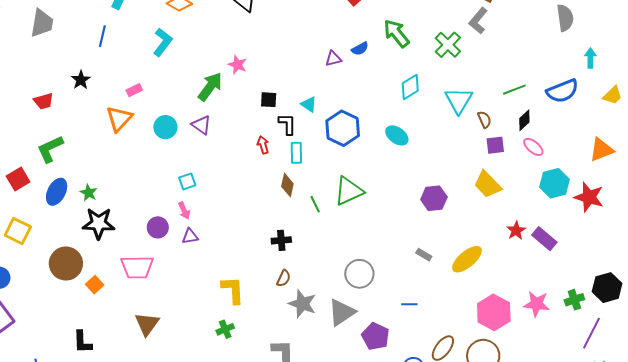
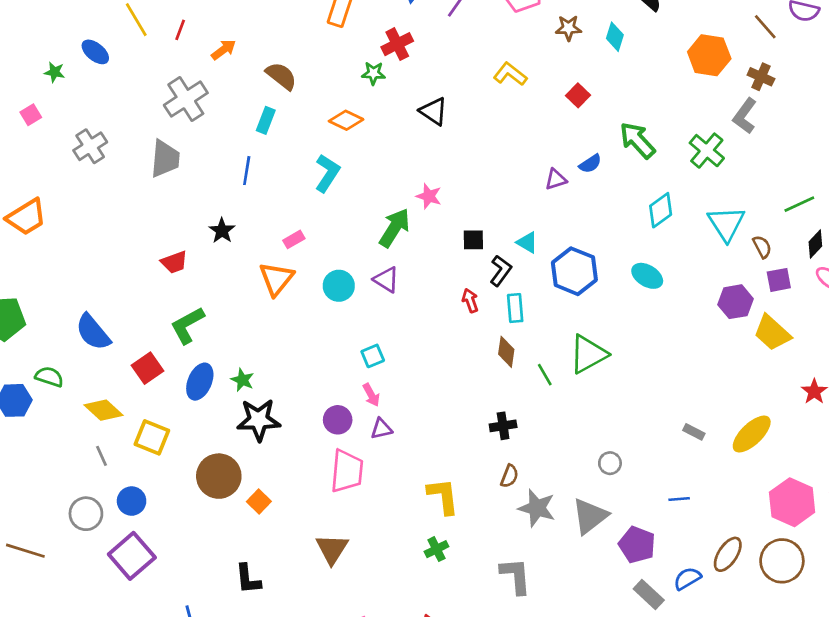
black L-shape: (287, 124) -> (501, 271), turned 40
purple hexagon: (434, 198) -> (736, 302), moved
pink trapezoid: (137, 267) -> (347, 471), moved, turned -80
gray circle: (359, 274) -> (610, 463), size x0.6

